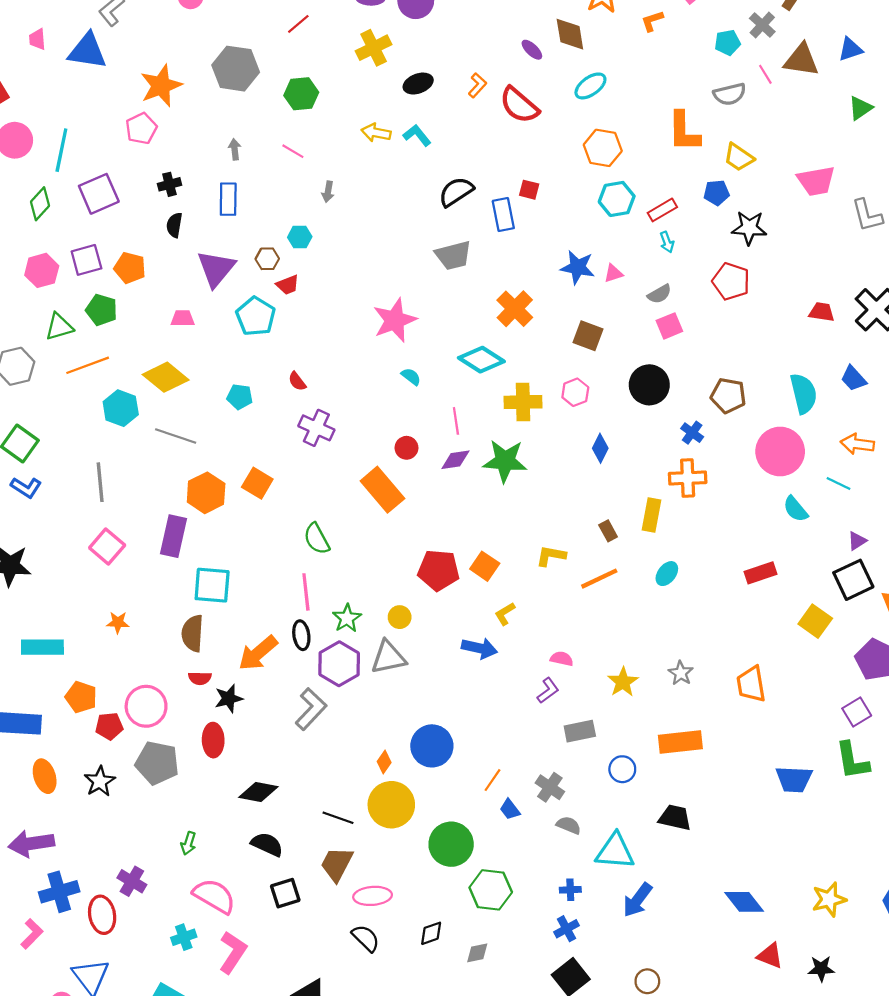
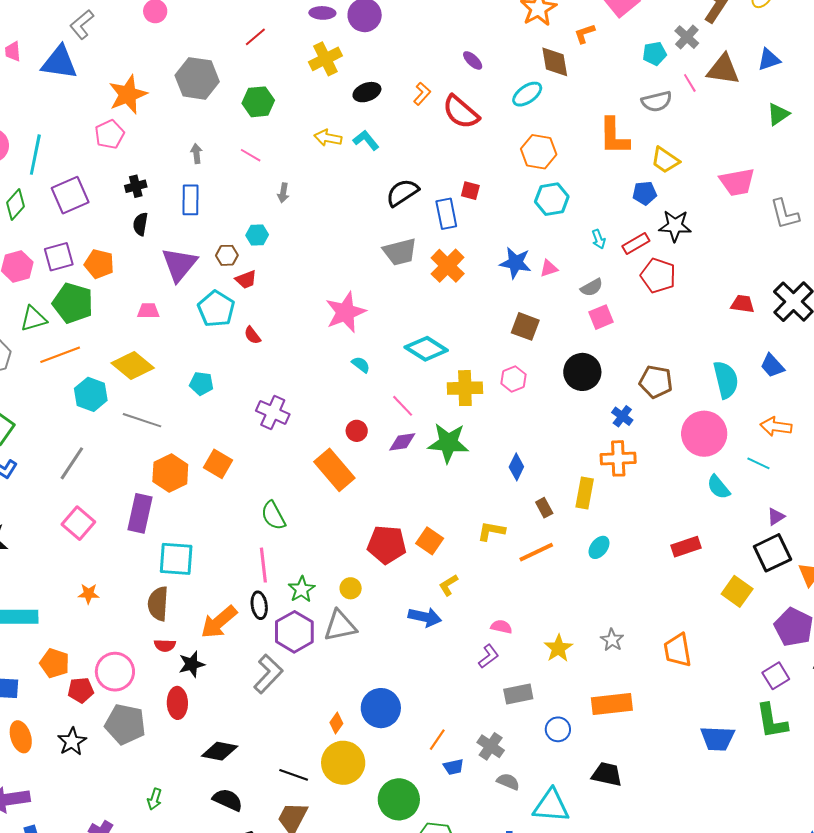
brown diamond: (570, 34) -> (555, 62), moved
red rectangle: (662, 210) -> (636, 243), moved
orange cross: (515, 309) -> (448, 266), moved
green pentagon: (101, 310) -> (73, 303), size x1.4
red semicircle: (297, 381) -> (252, 335), moved
pink line: (456, 421) -> (403, 406), turned -35
blue diamond: (600, 448) -> (516, 467), moved
gray line: (100, 482) -> (72, 463), turned 39
blue trapezoid: (510, 809) -> (453, 767), turned -65

